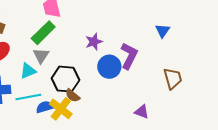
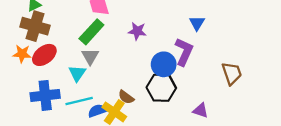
blue triangle: (163, 31) -> (197, 23), moved
purple star: (94, 42) -> (137, 31), moved, turned 30
cyan triangle: (28, 71) -> (77, 73), turned -30
black hexagon: (66, 79) -> (161, 88), moved

